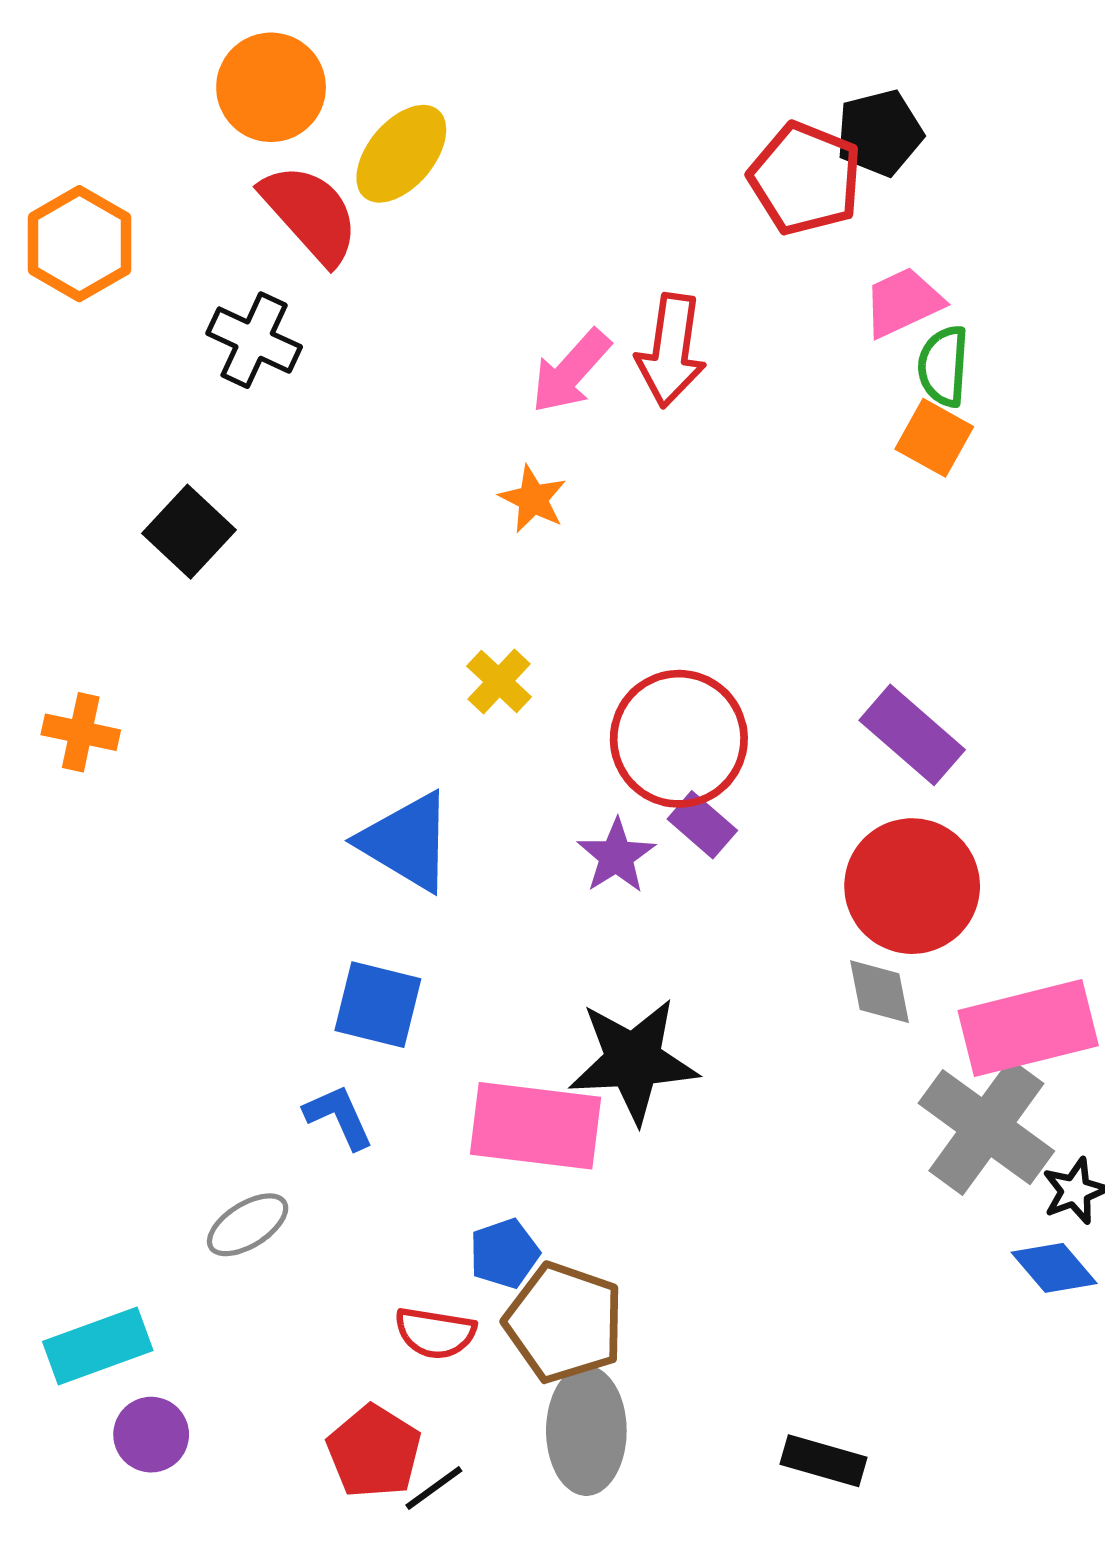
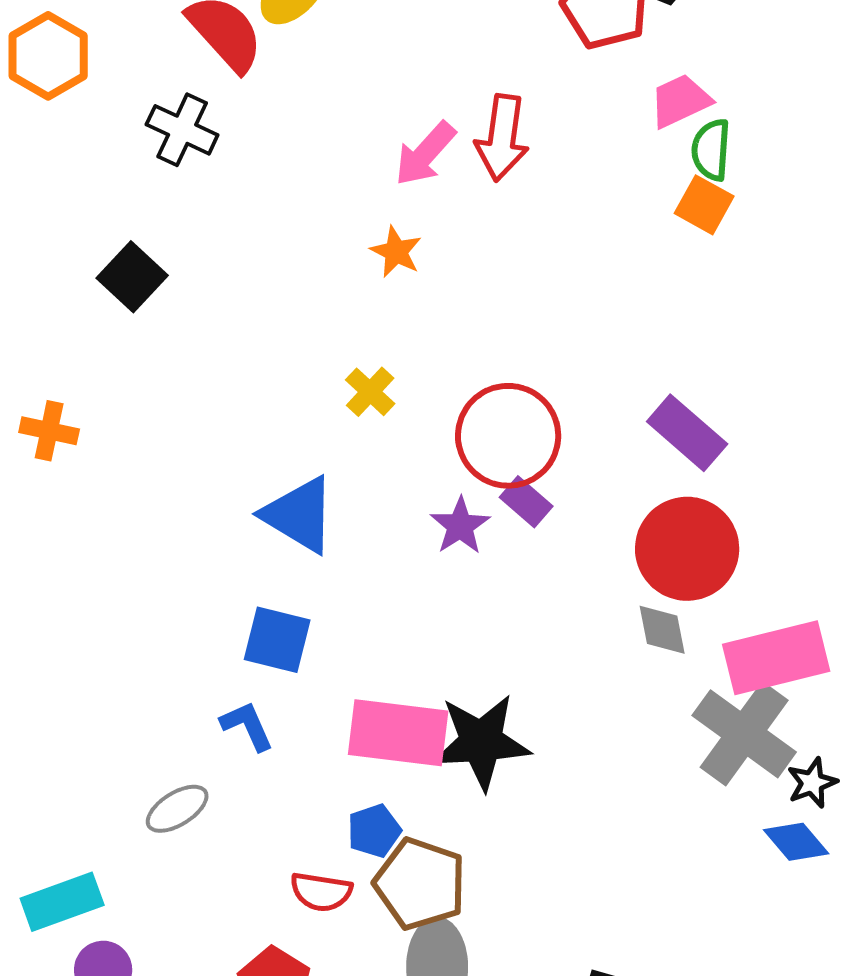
black star: (633, 1061) -> (481, 742), moved

